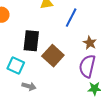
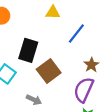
gray arrow: (29, 86) -> (34, 100), moved

